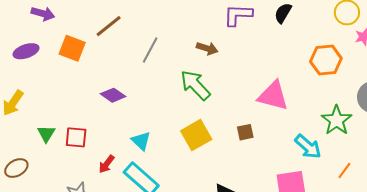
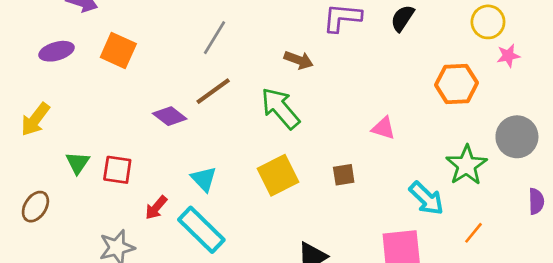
brown line: (109, 26) -> (213, 91), moved
gray line: (150, 50) -> (214, 38), moved
pink triangle: (273, 96) -> (383, 128), size x0.6
brown ellipse: (16, 168) -> (35, 207), turned -30

